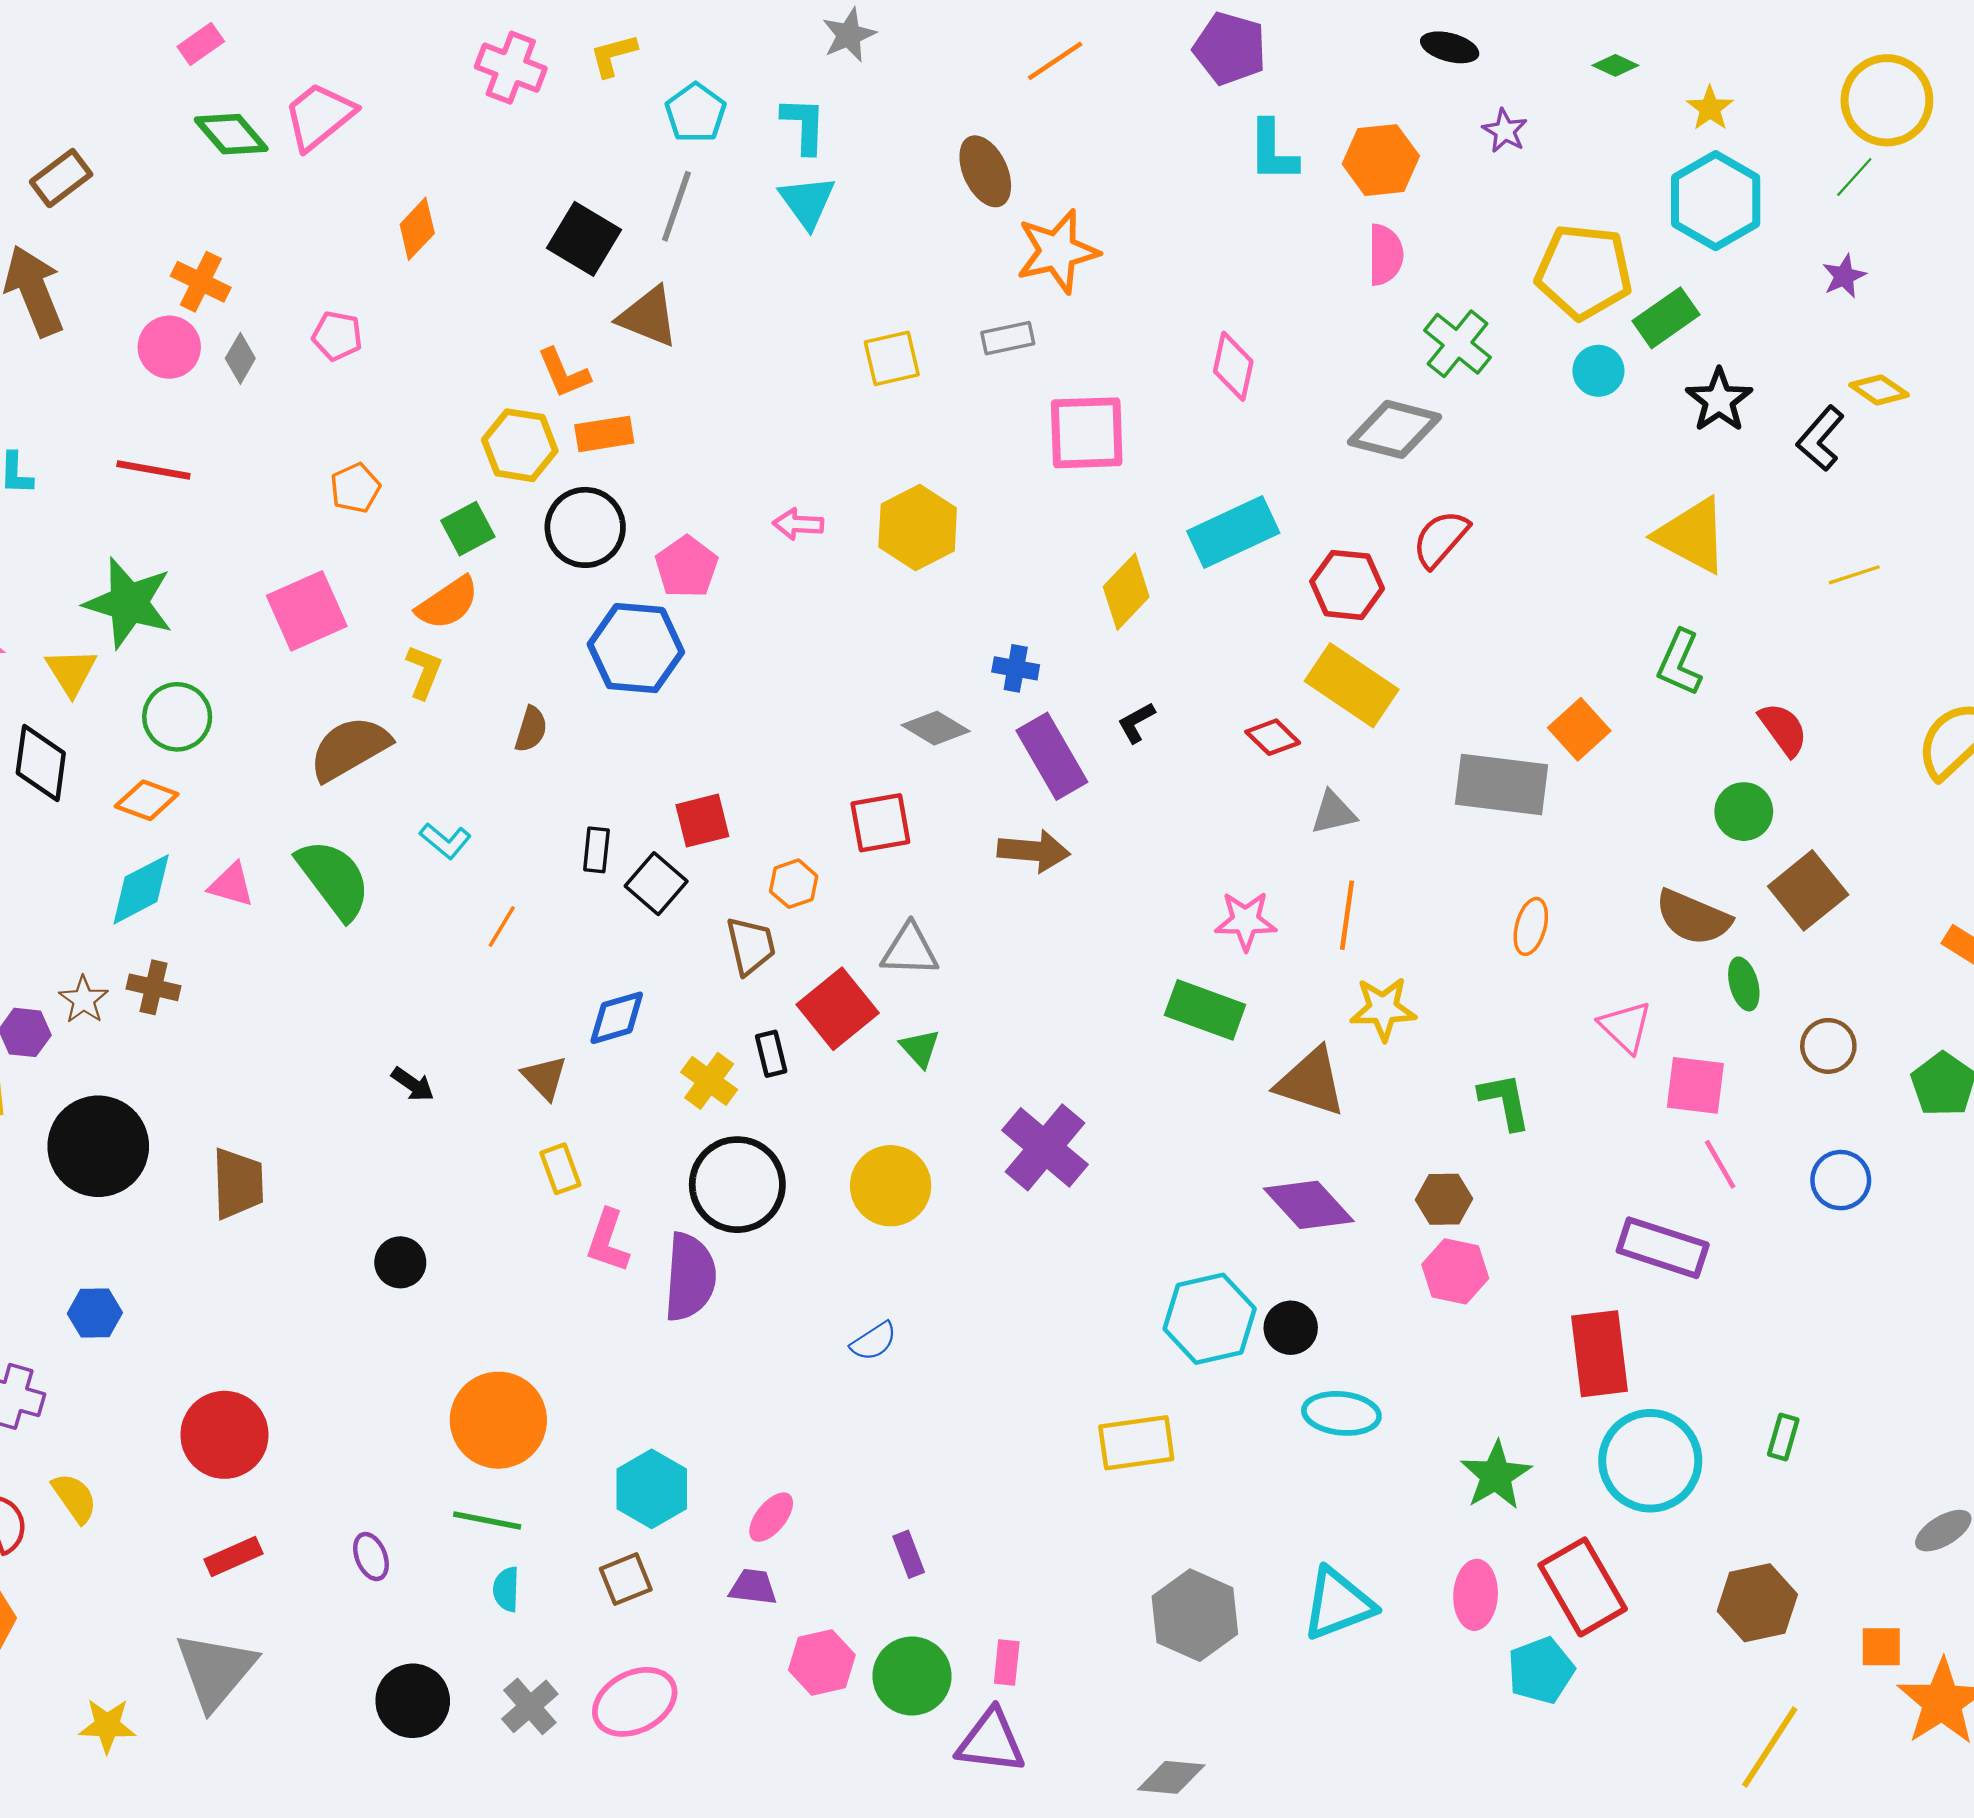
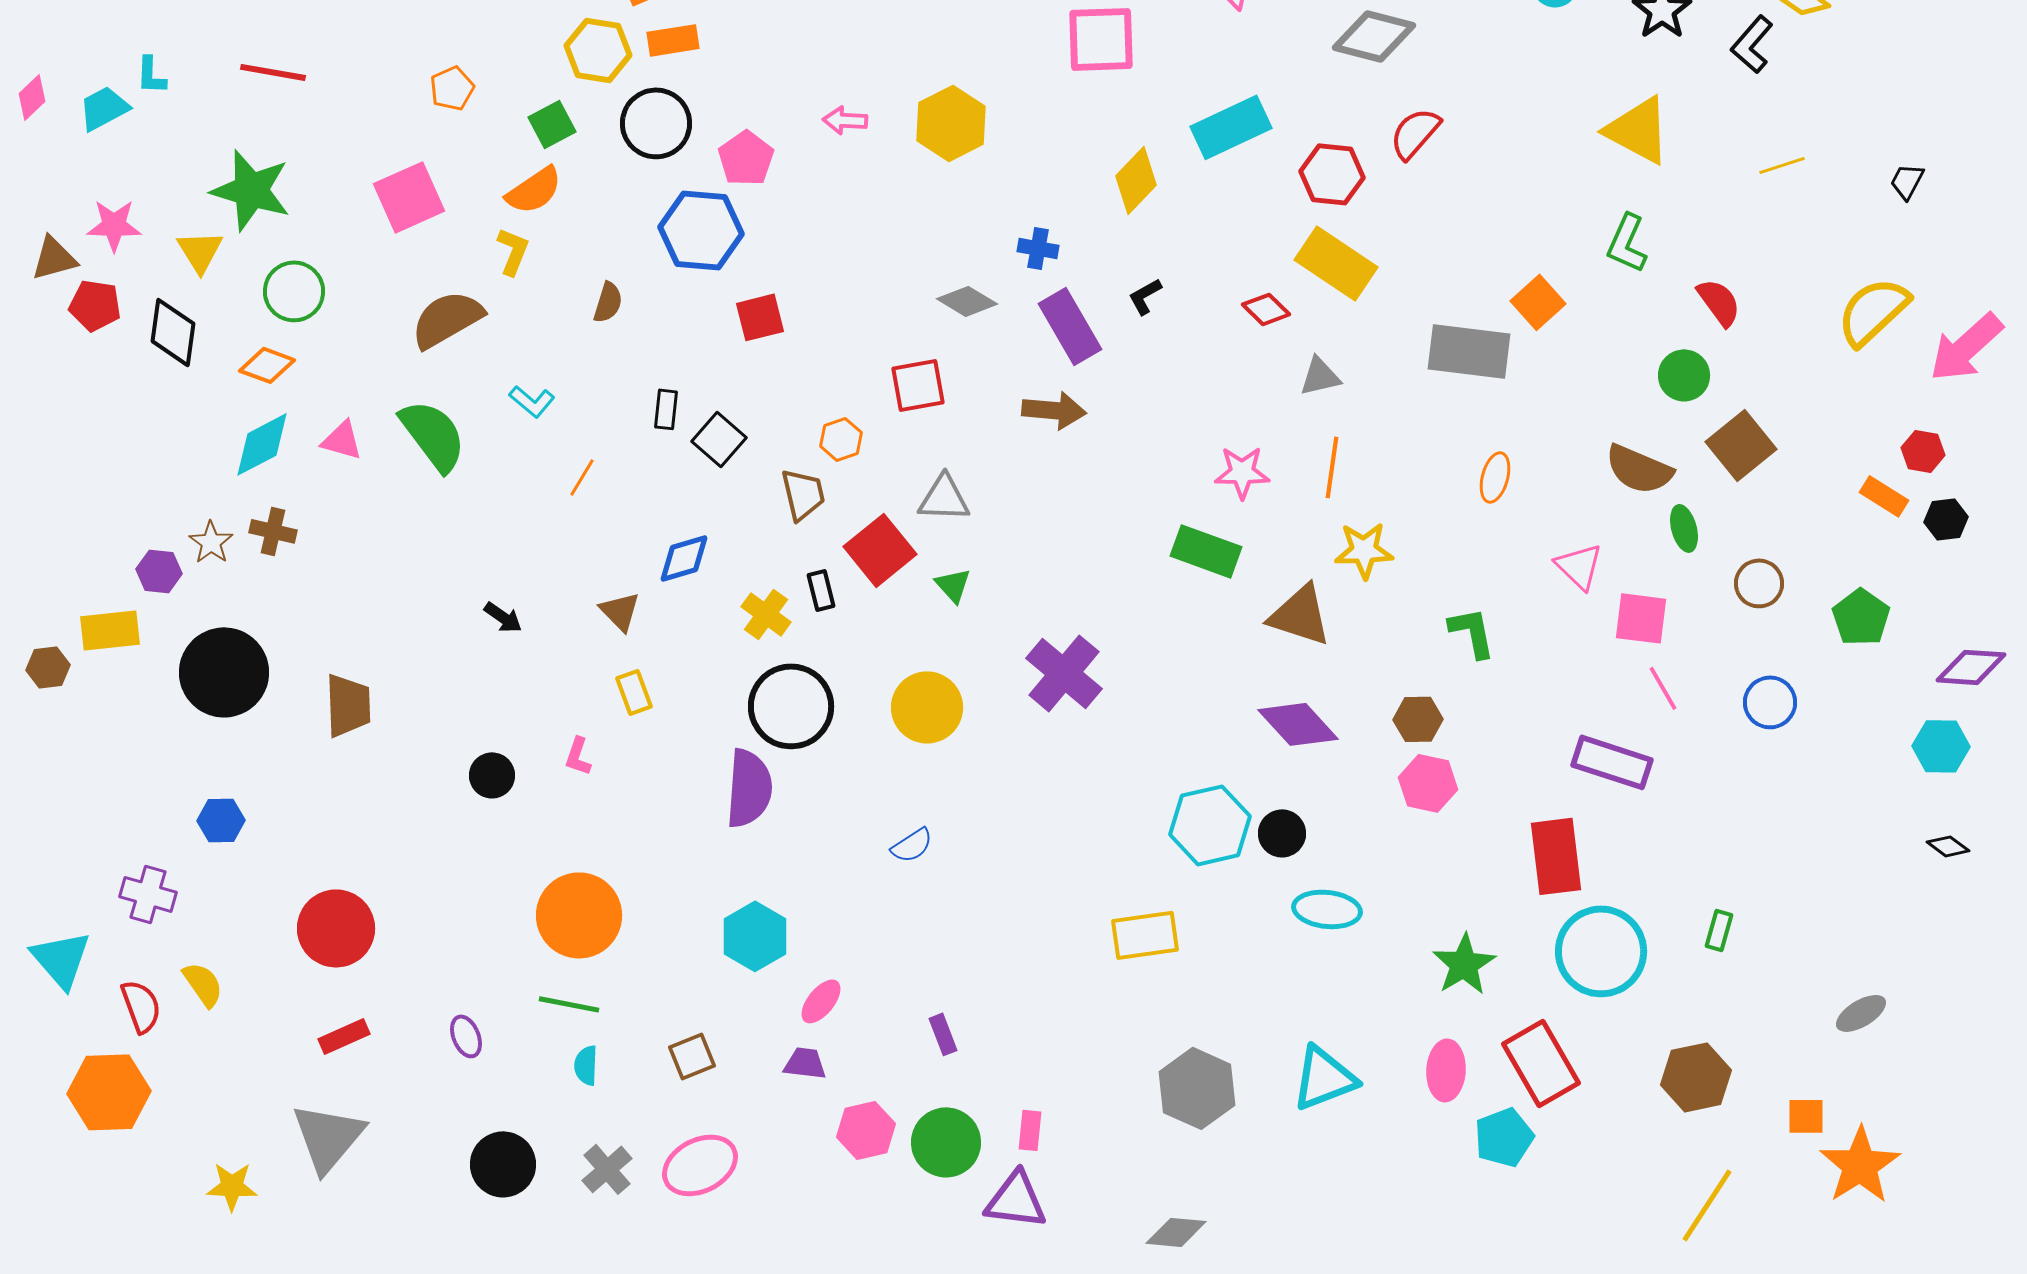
red square: (702, 821) -> (760, 317), moved
pink L-shape: (608, 1241) -> (578, 756), moved, size x0.7
cyan hexagon: (652, 1489) -> (755, 936), moved

